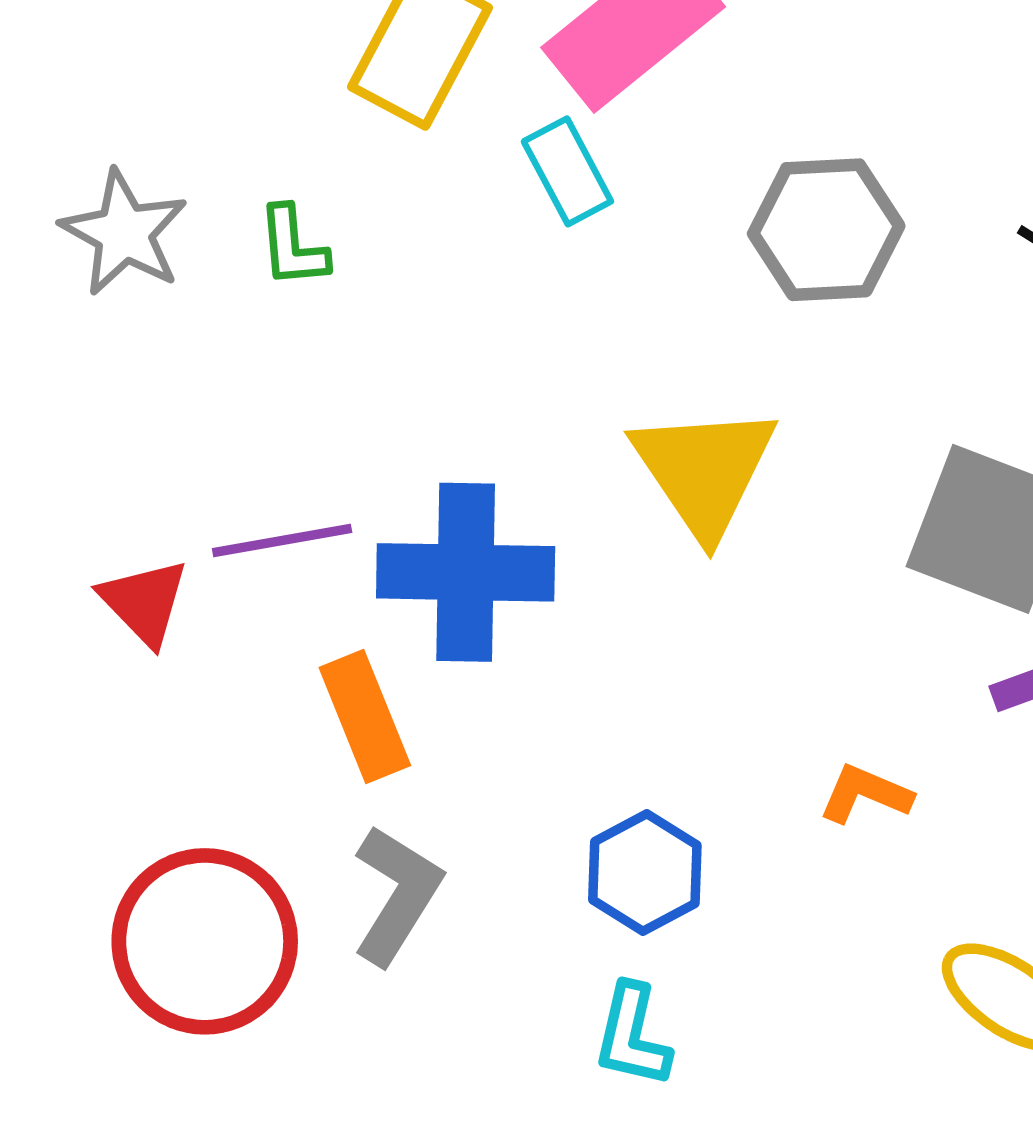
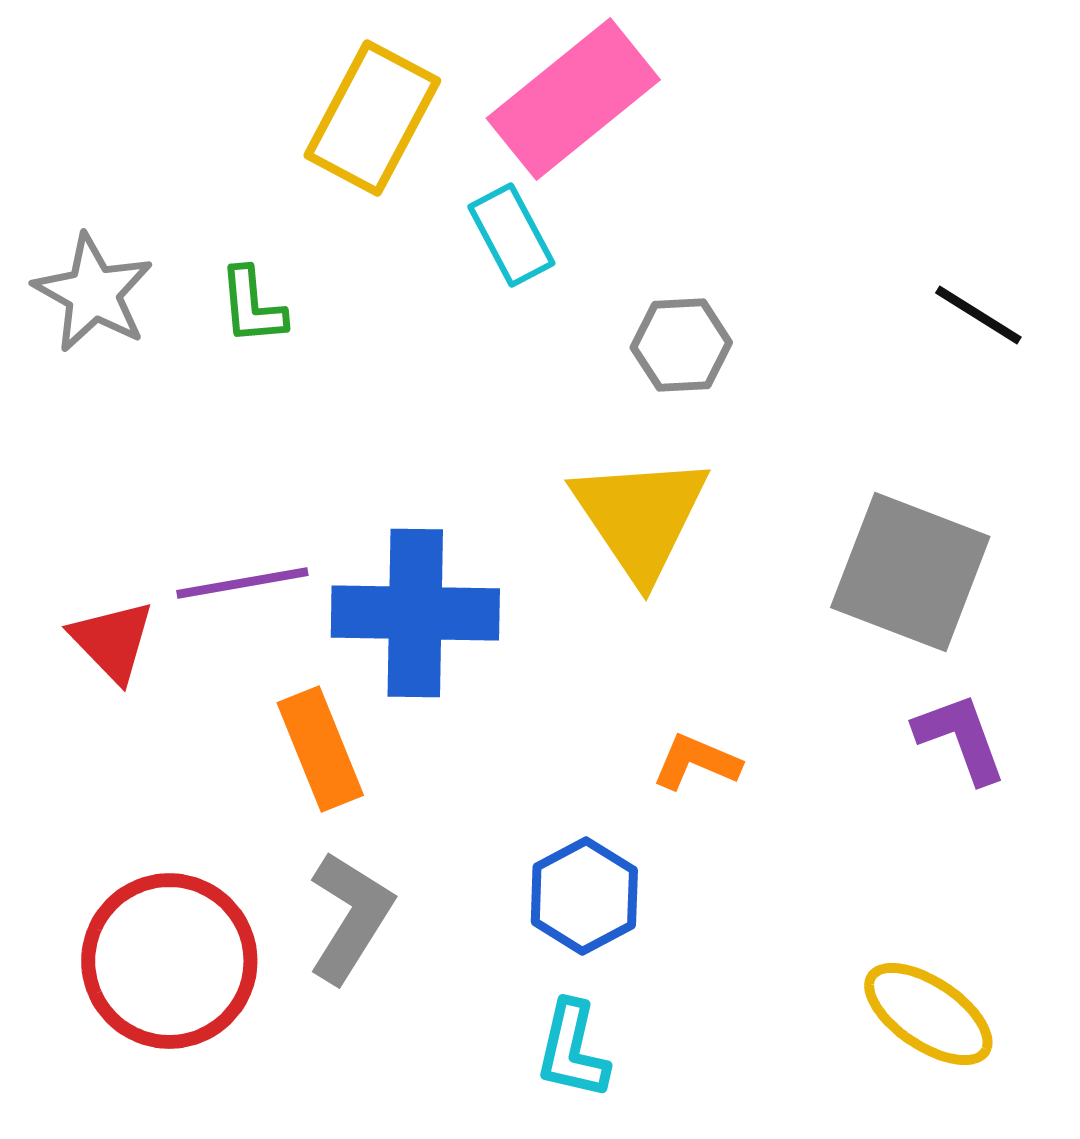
gray hexagon: (826, 230) -> (681, 345), moved, size x0.7
orange L-shape: (865, 794) -> (696, 762), moved

